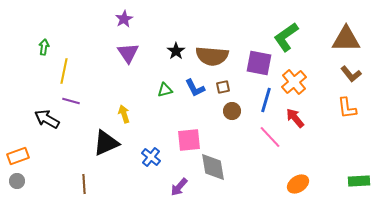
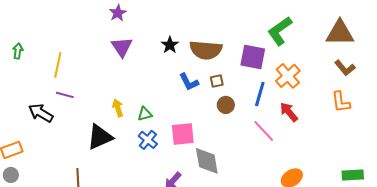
green arrow: (44, 47) -> (18, 51), moved
green triangle: (165, 90) -> (145, 114), moved
blue cross: (151, 157) -> (148, 140), moved

